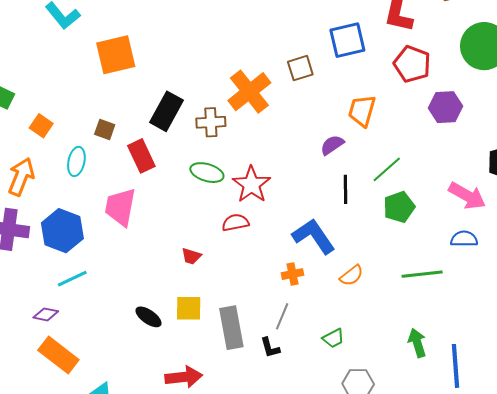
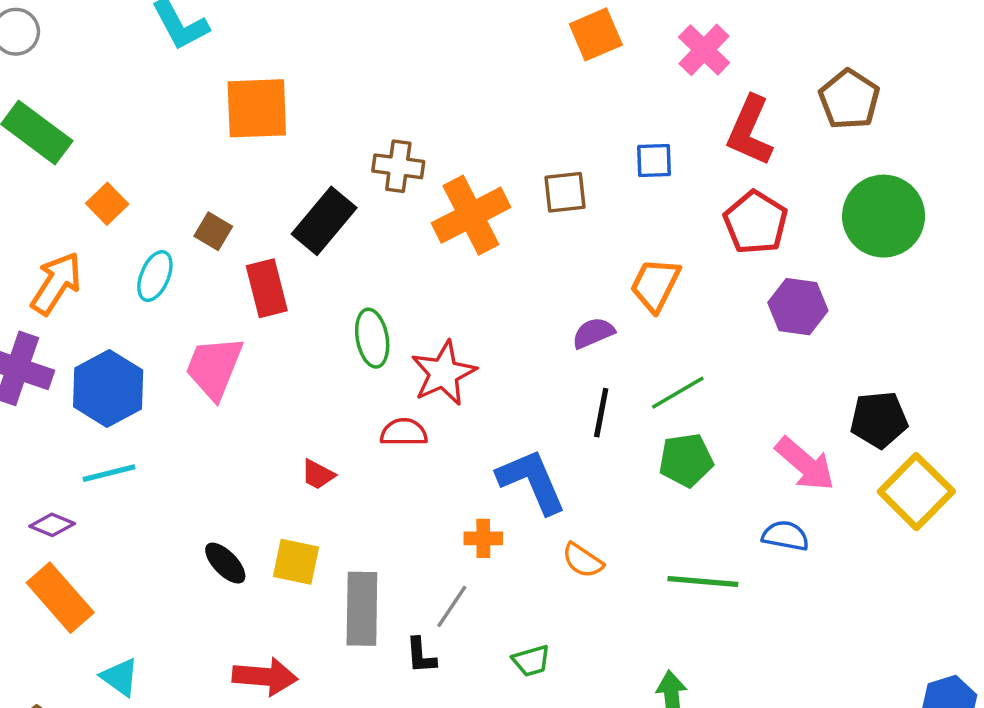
blue square: (347, 40) -> (654, 161), size x0.6
brown cross: (211, 122) -> (398, 166), moved
green ellipse: (207, 173) -> (372, 338), turned 52
orange semicircle: (351, 276) -> (583, 560), turned 60

